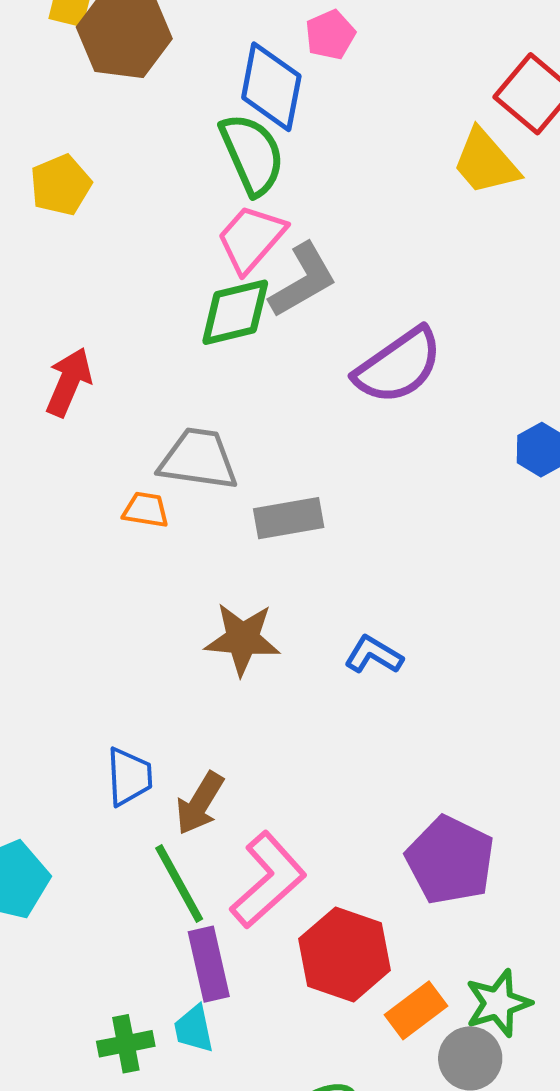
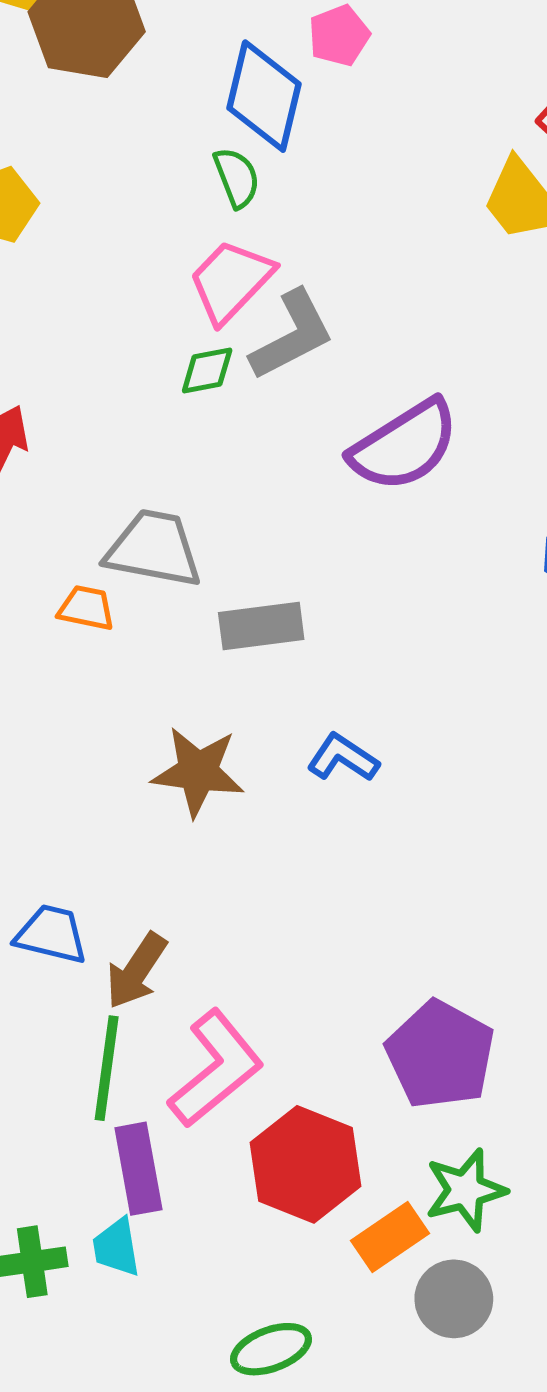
green semicircle: (252, 154) -> (237, 178), size x0.6
green diamond: (235, 312) -> (207, 371), size x0.6
blue L-shape: (374, 655) -> (343, 758), moved
blue trapezoid: (129, 777) -> (51, 934), turned -76
green line: (179, 884) -> (107, 1068), turned 34
green star: (498, 1003) -> (466, 1190), moved

